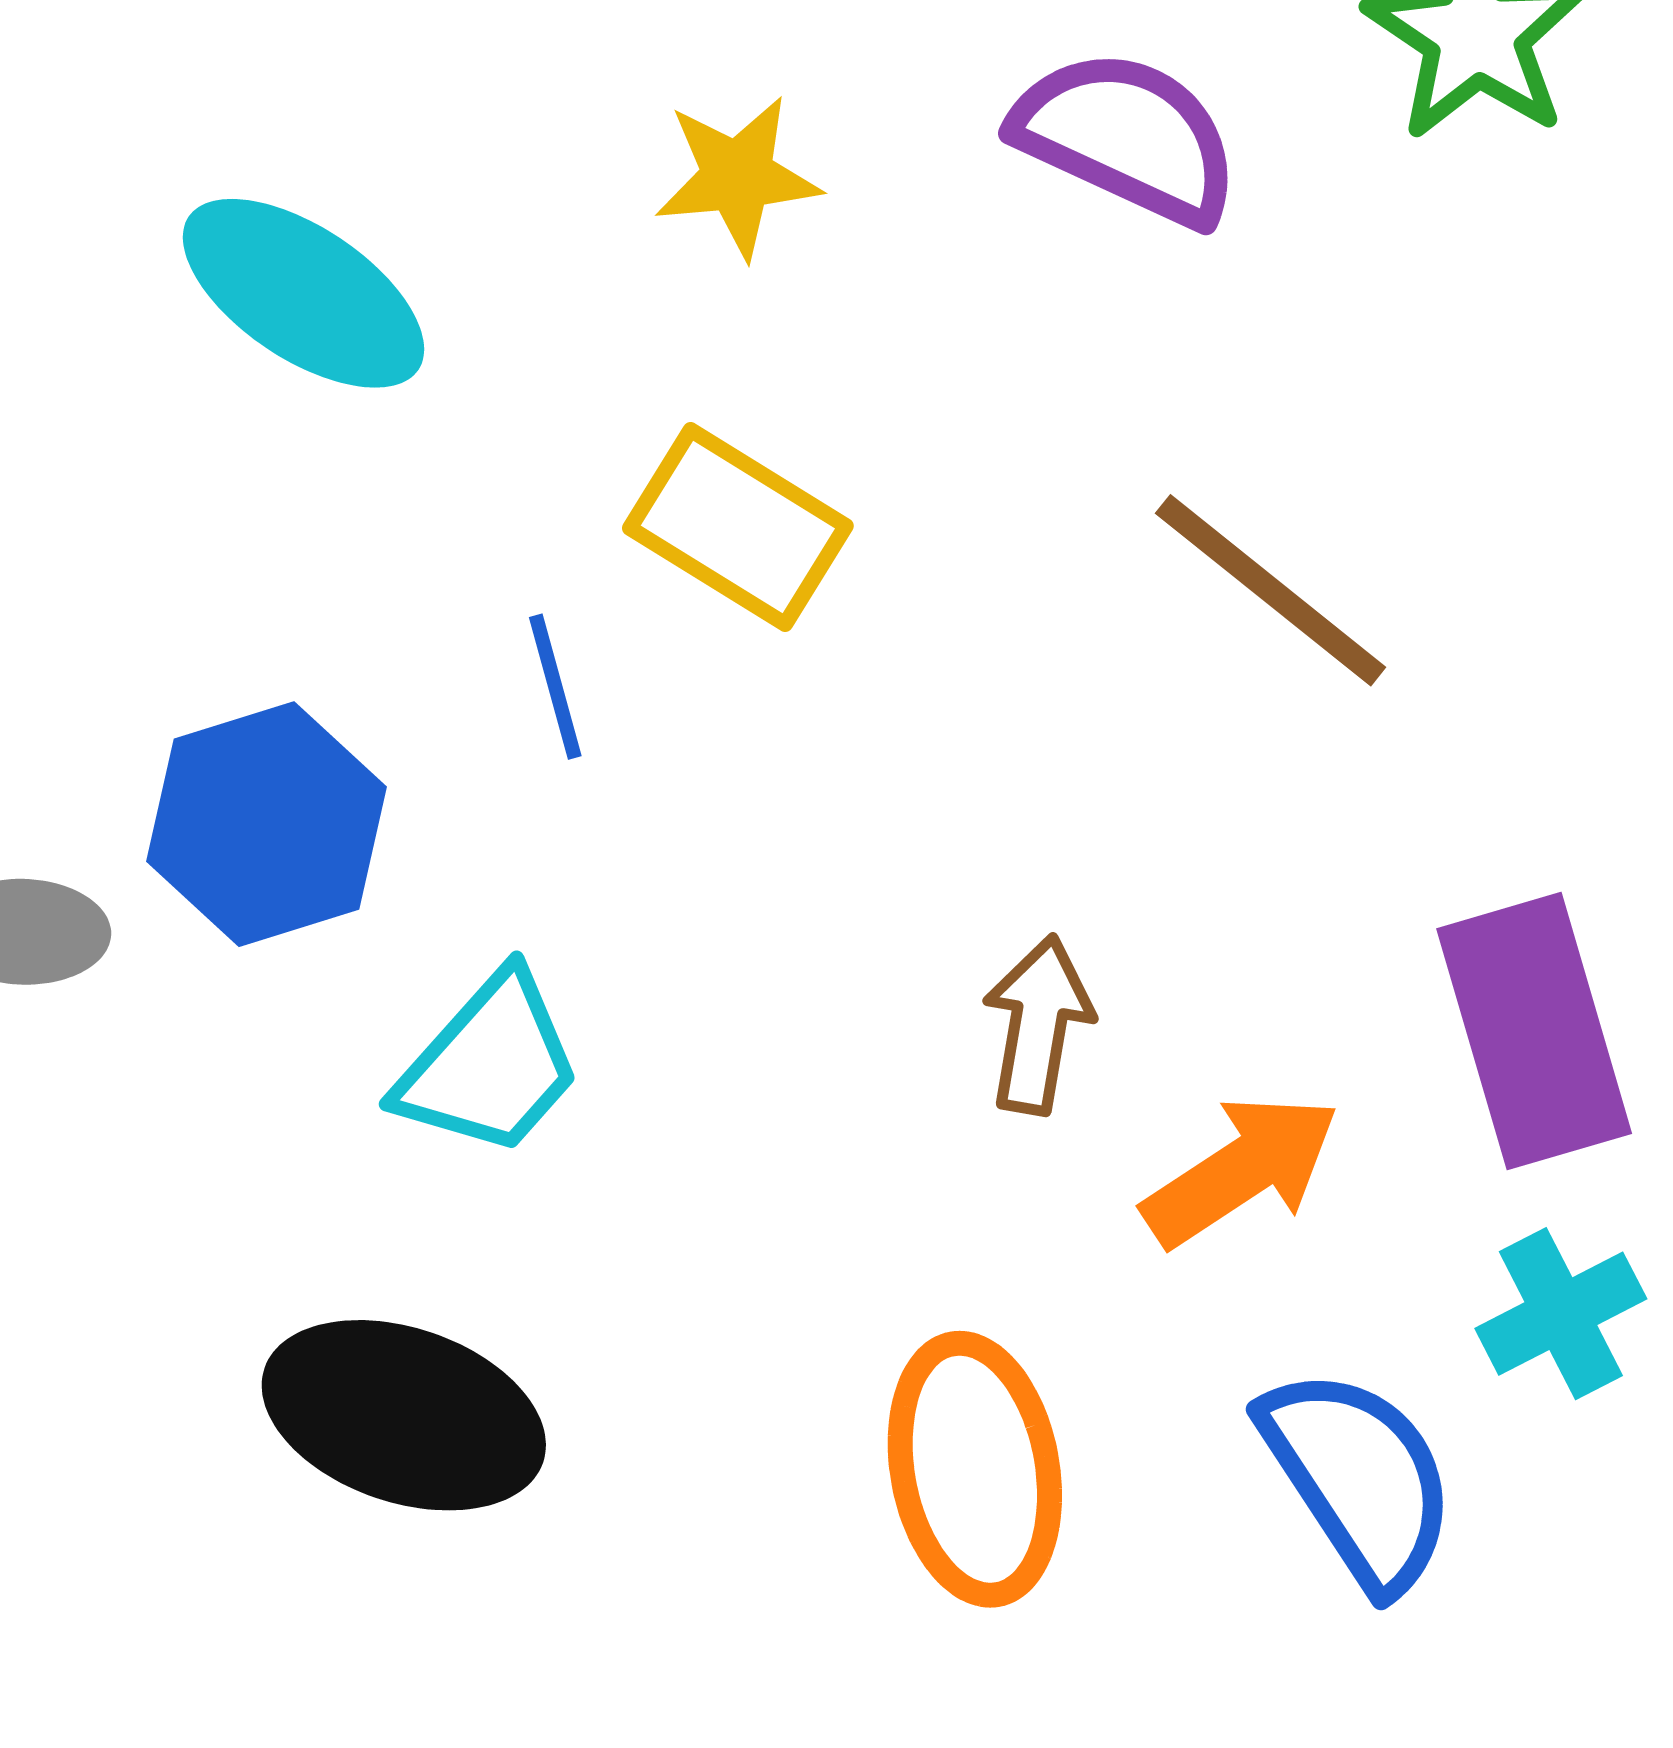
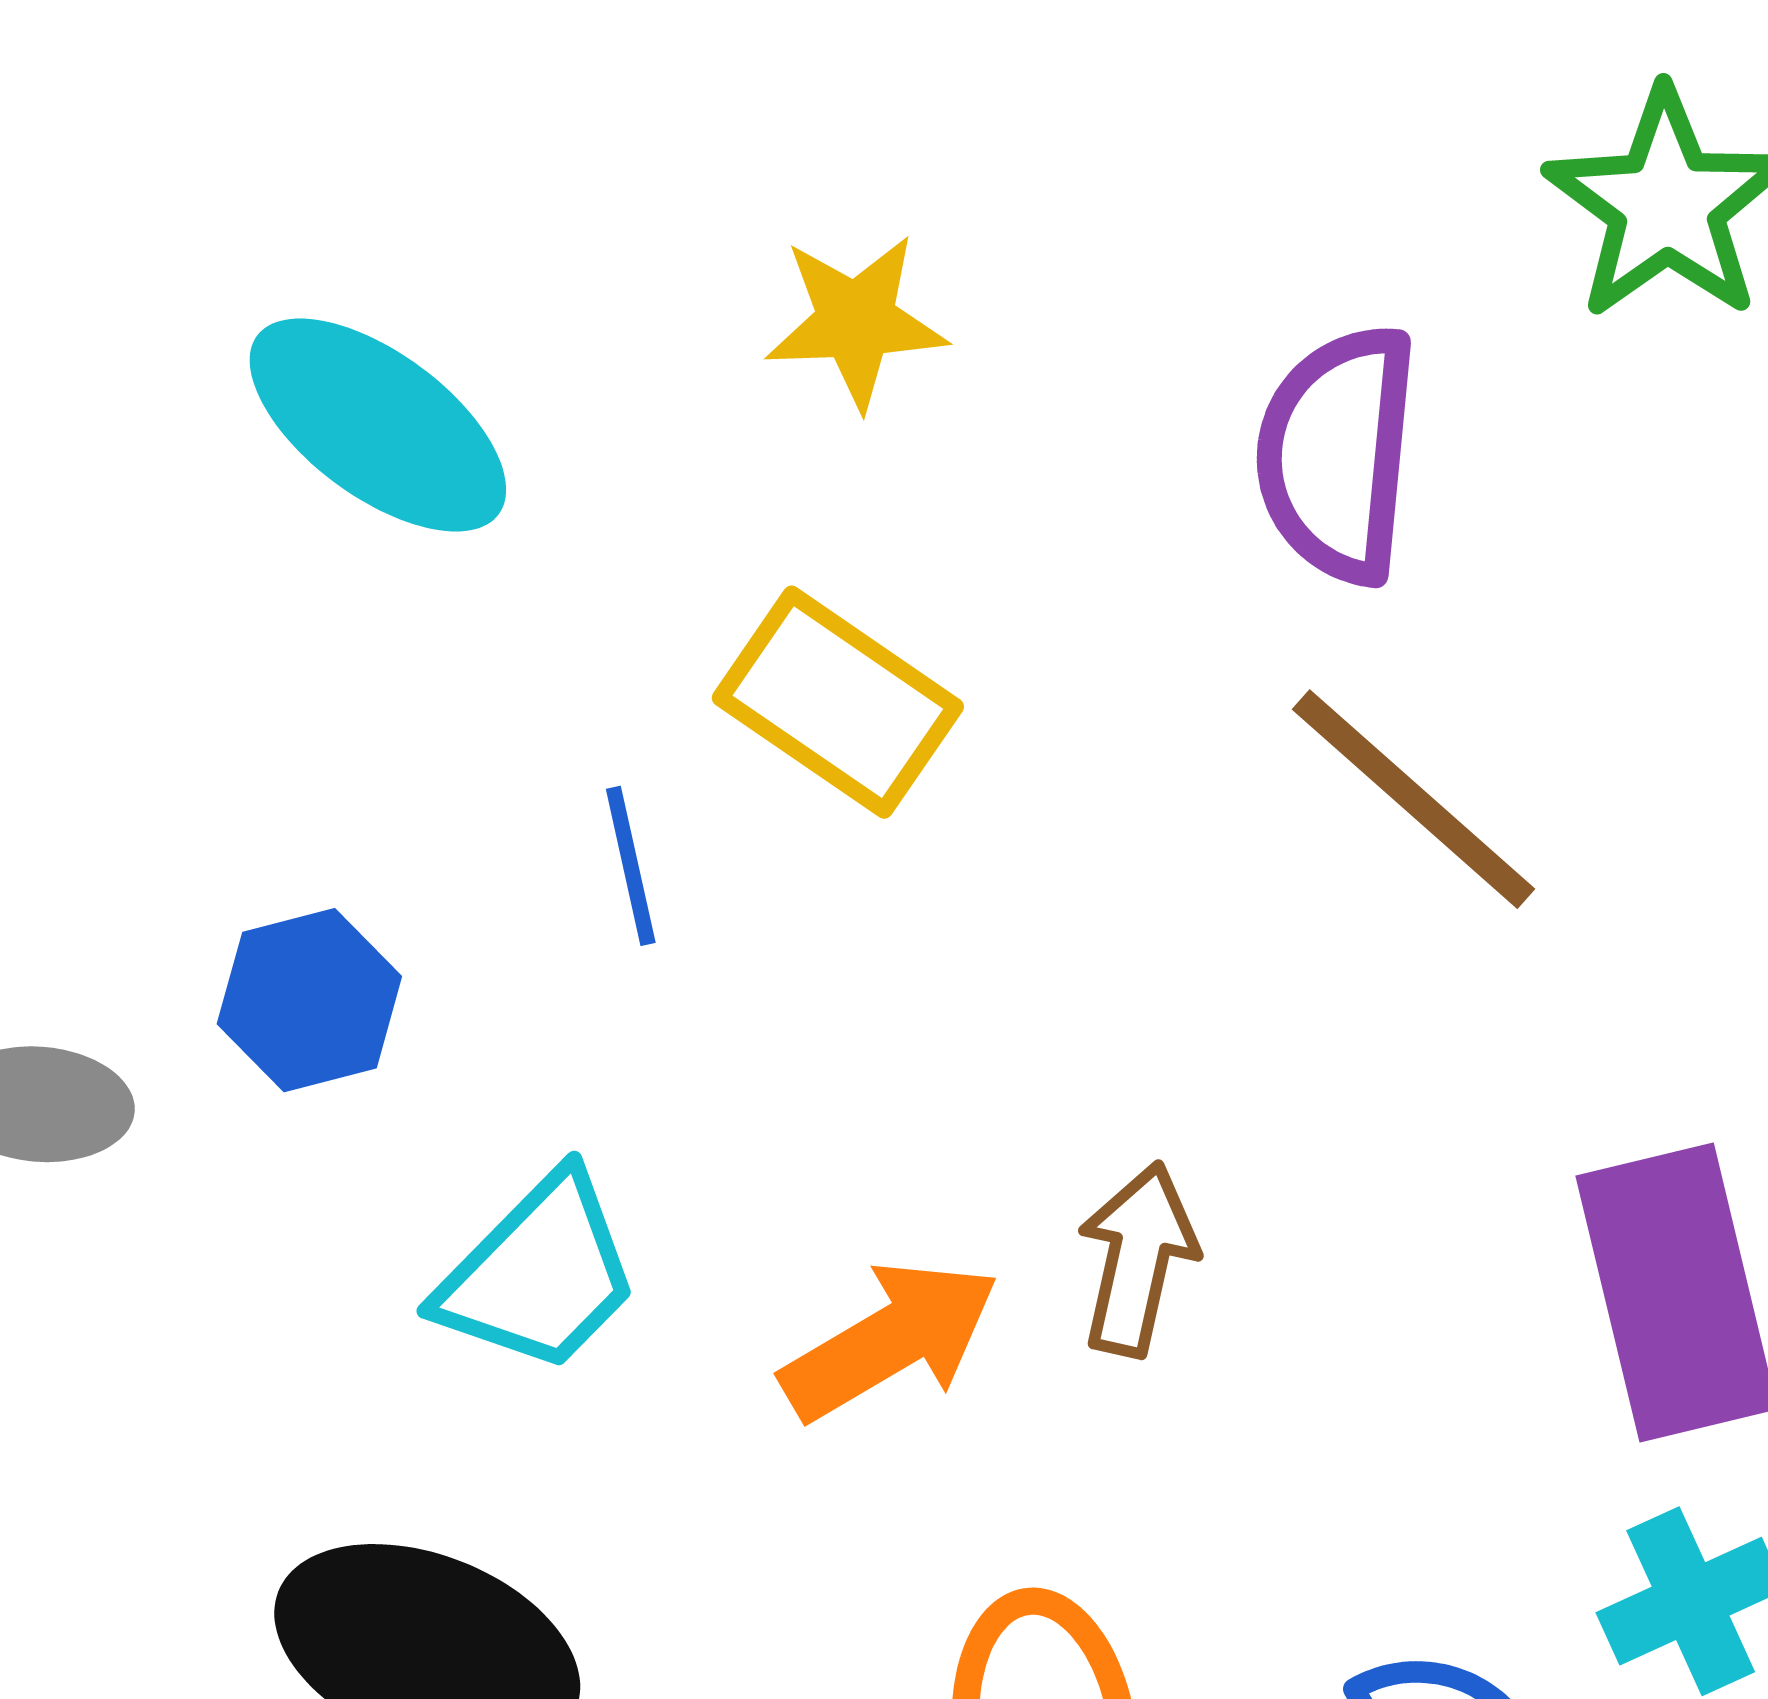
purple semicircle: (1127, 137) -> (1337, 454), moved, turned -112
blue hexagon: (266, 824) -> (309, 1000), size x0.7
orange arrow: (1241, 1170) -> (890, 1340), moved

